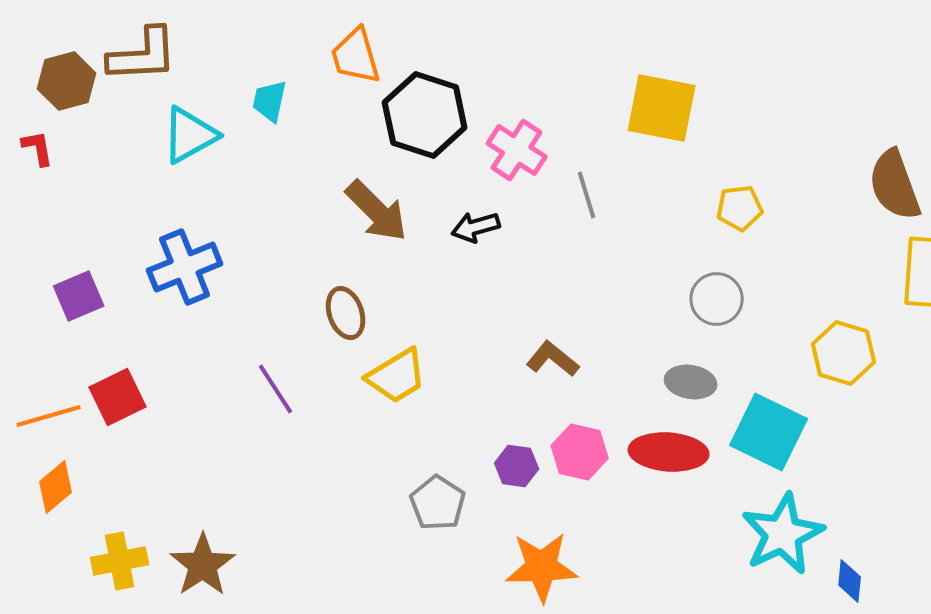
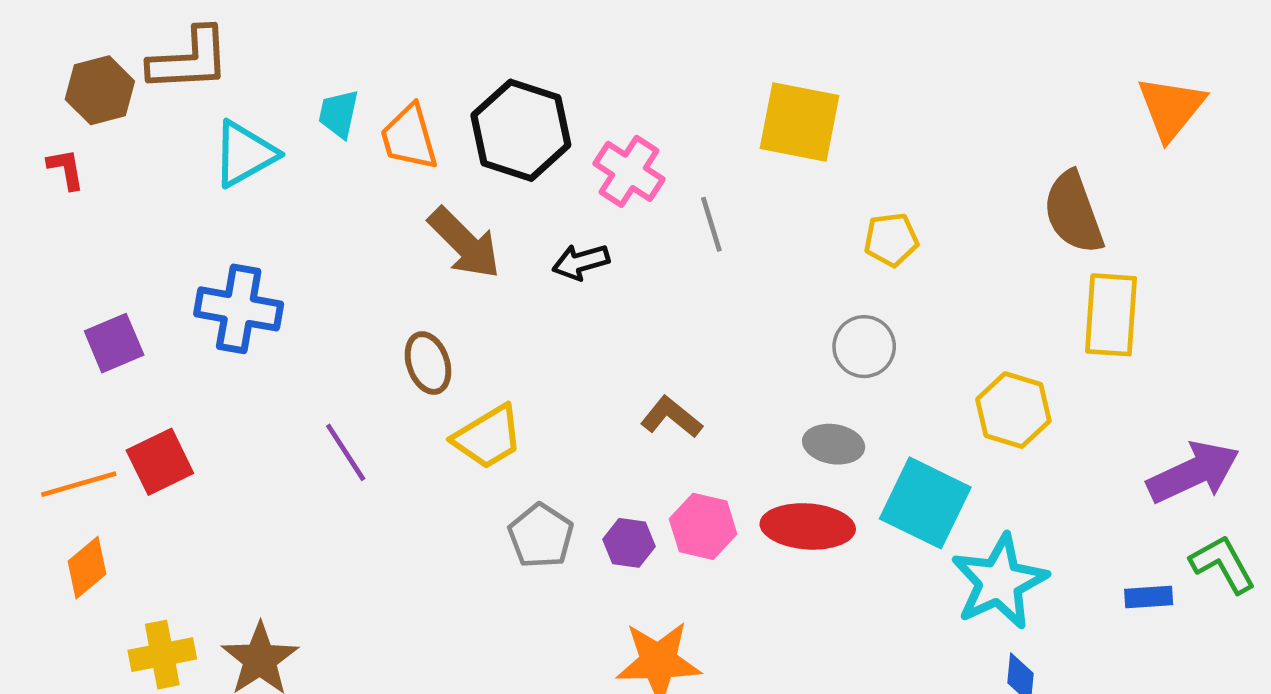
orange trapezoid: (356, 56) -> (409, 137), moved
blue cross: (185, 267) -> (239, 309), turned 32
gray pentagon: (438, 503) -> (541, 536), moved
cyan star: (783, 534) -> (999, 582), moved

